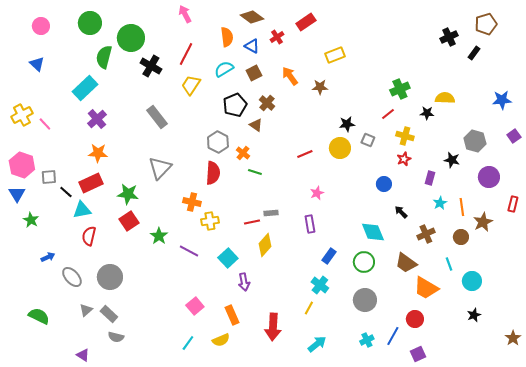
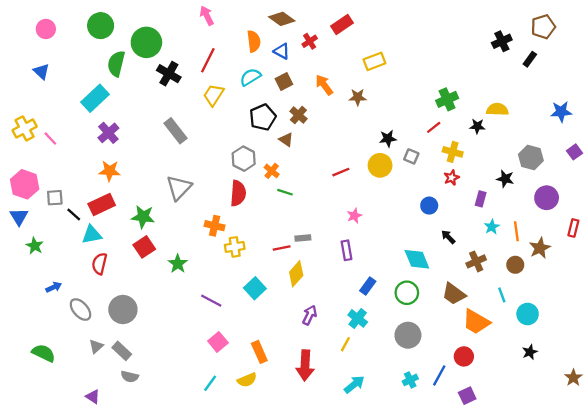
purple line: (189, 251) -> (211, 301), moved
purple arrow: (244, 282) -> (310, 315), moved, turned -144

